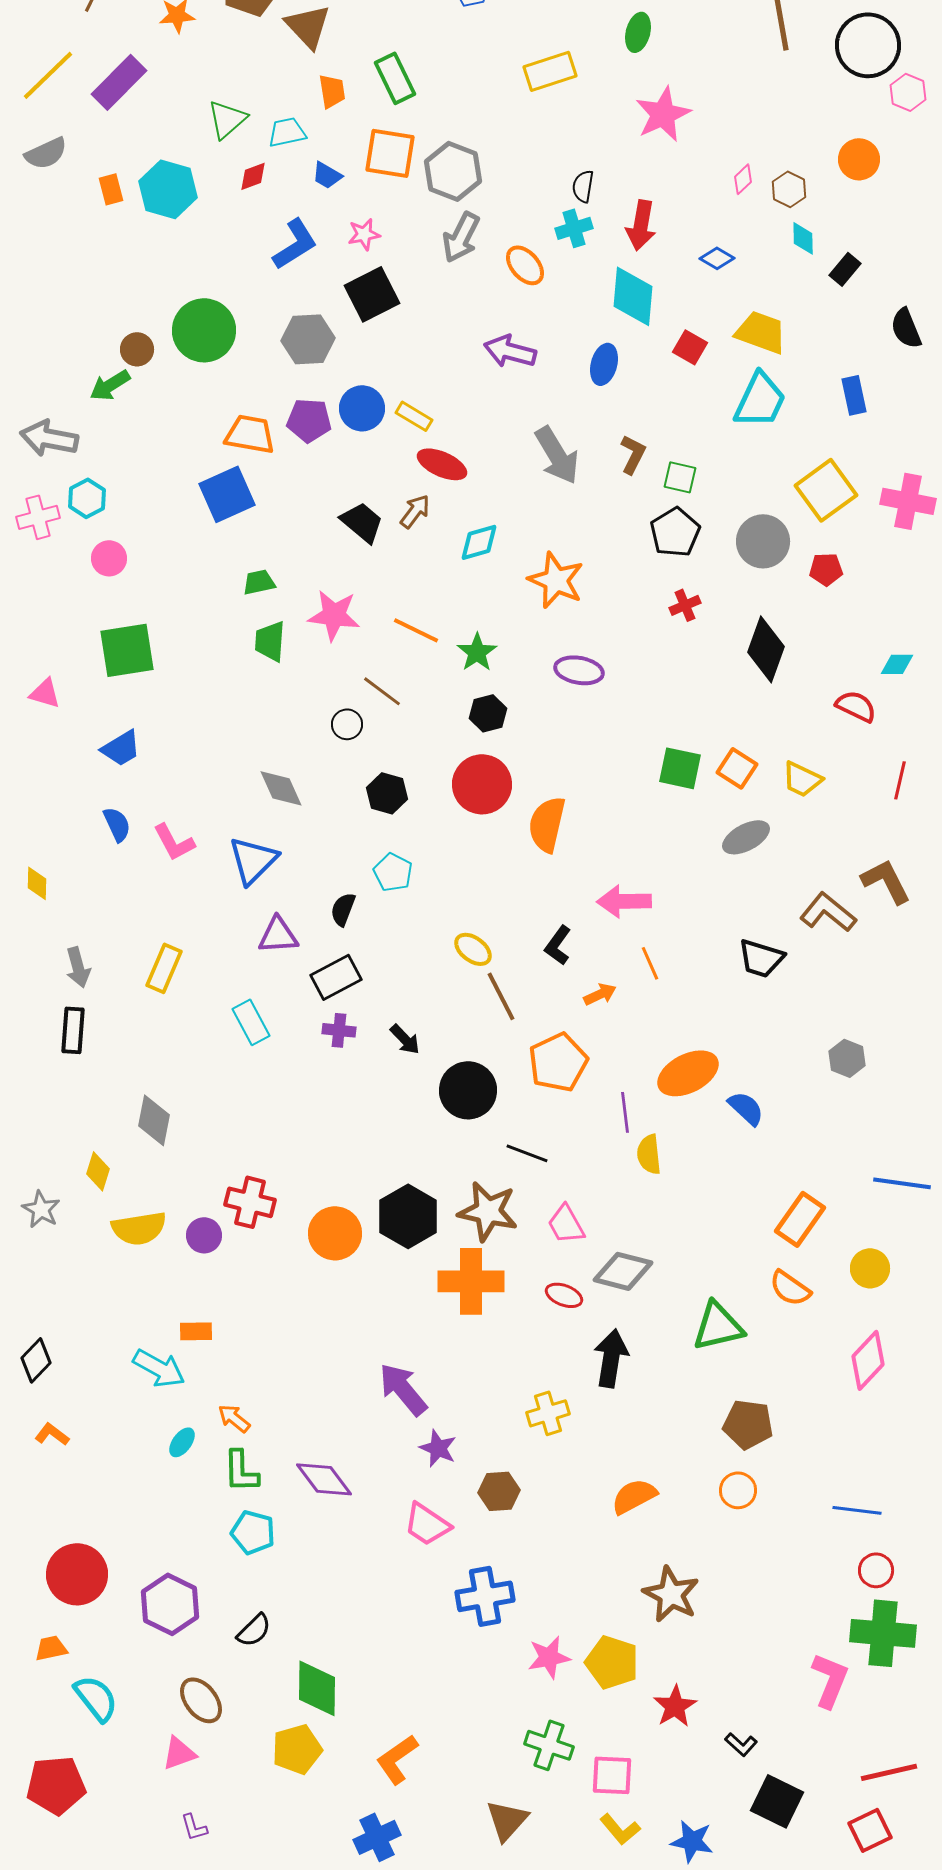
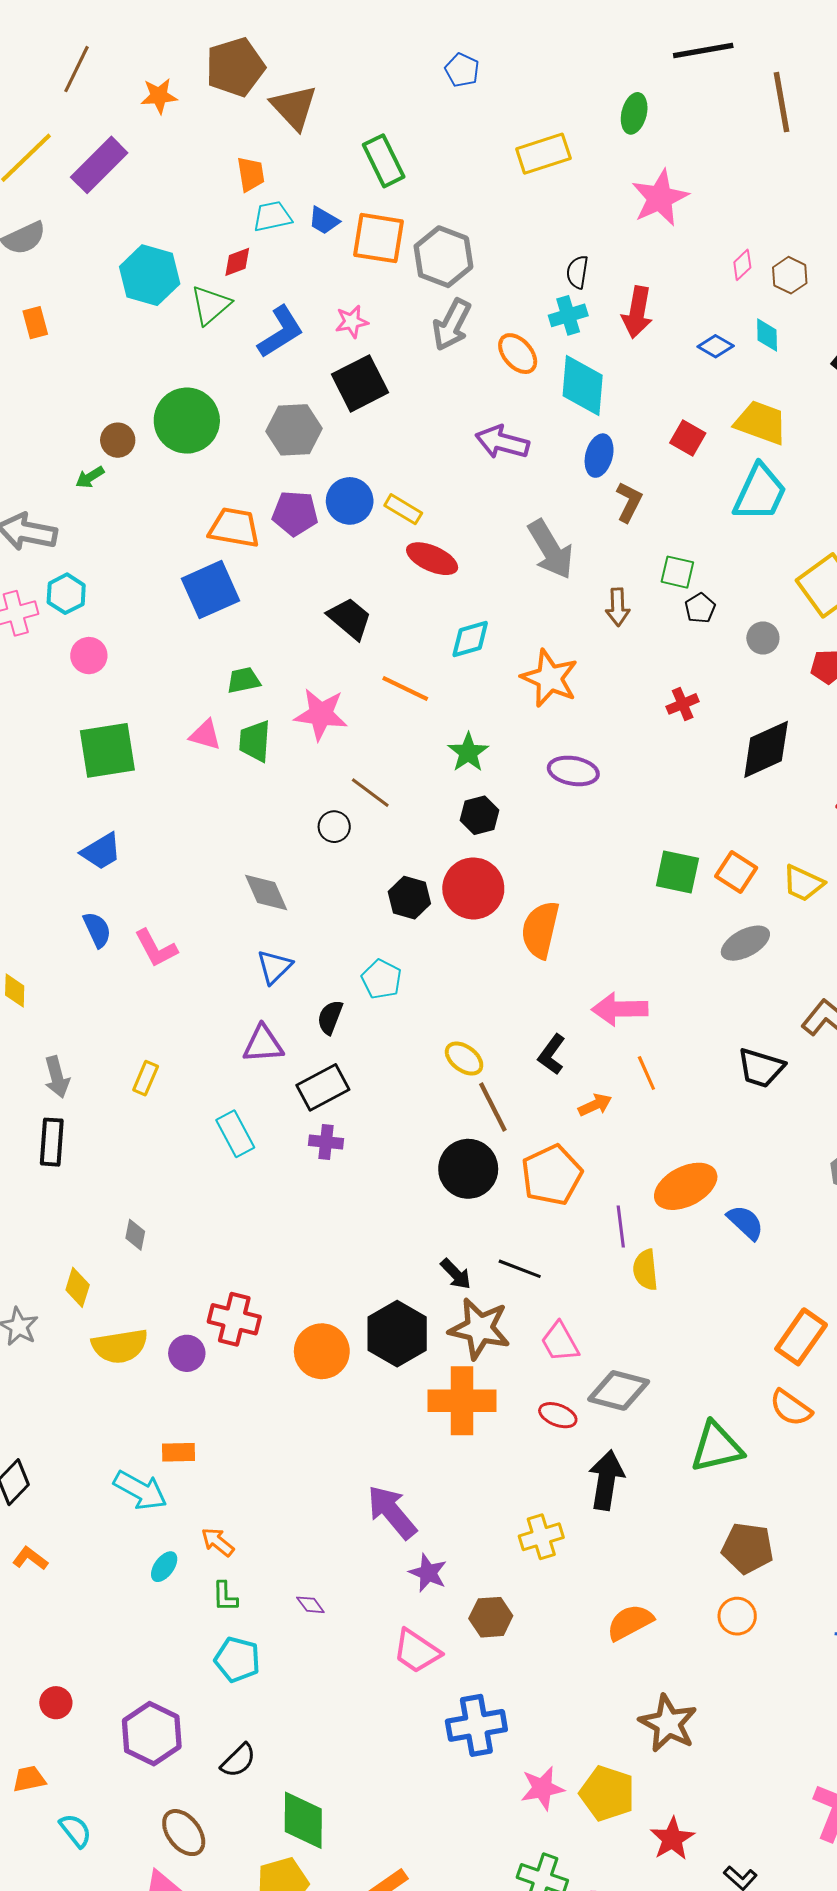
orange trapezoid: (332, 91) -> (251, 174), moved
green triangle: (227, 119) -> (210, 305), moved
blue trapezoid: (327, 175) -> (324, 221), moved
orange rectangle: (111, 189) -> (35, 323), moved
cyan diamond: (803, 238) -> (767, 335), moved
cyan diamond: (633, 296) -> (583, 385), moved
green arrow: (110, 385) -> (90, 477), size x0.7
brown L-shape: (633, 454) -> (629, 502), moved
brown arrow: (415, 511) -> (618, 607), moved, turned 141
black pentagon: (675, 532) -> (700, 608), moved, size x0.6
gray circle: (763, 541) -> (763, 638), size x0.6
orange line: (416, 630) -> (405, 689), moved
black diamond: (766, 649) -> (766, 749), turned 46
pink triangle: (45, 693) -> (205, 735), moved
black hexagon: (387, 793) -> (409, 898), moved
blue triangle: (253, 860) -> (274, 967), moved, size x0.7
yellow rectangle: (164, 968) -> (146, 1078), size x0.7
black arrow: (405, 1039) -> (456, 1274), moved
black circle: (468, 1090) -> (468, 1169), moved
gray diamond: (154, 1120) -> (135, 1235), size x0.6
green L-shape: (241, 1471) -> (225, 1597), size x0.7
purple diamond: (324, 1479) -> (310, 1605), size x0.5
red circle: (77, 1574) -> (56, 1703), size x0.5
cyan semicircle: (96, 1698) -> (75, 1831), size x0.7

